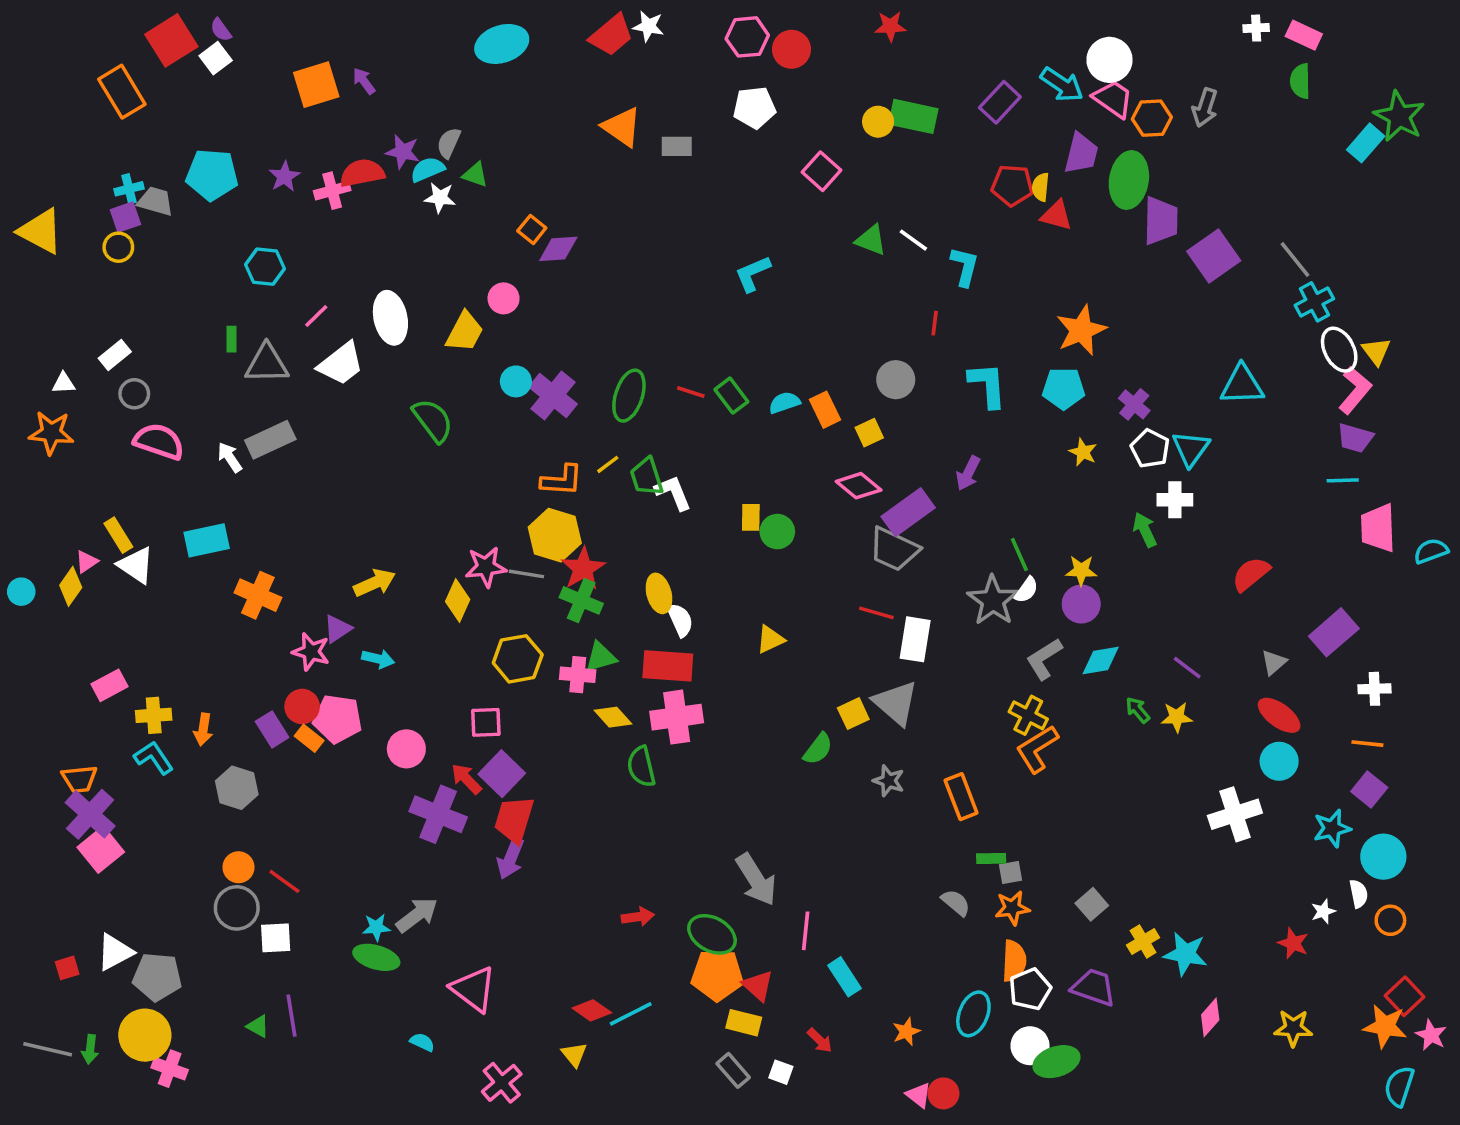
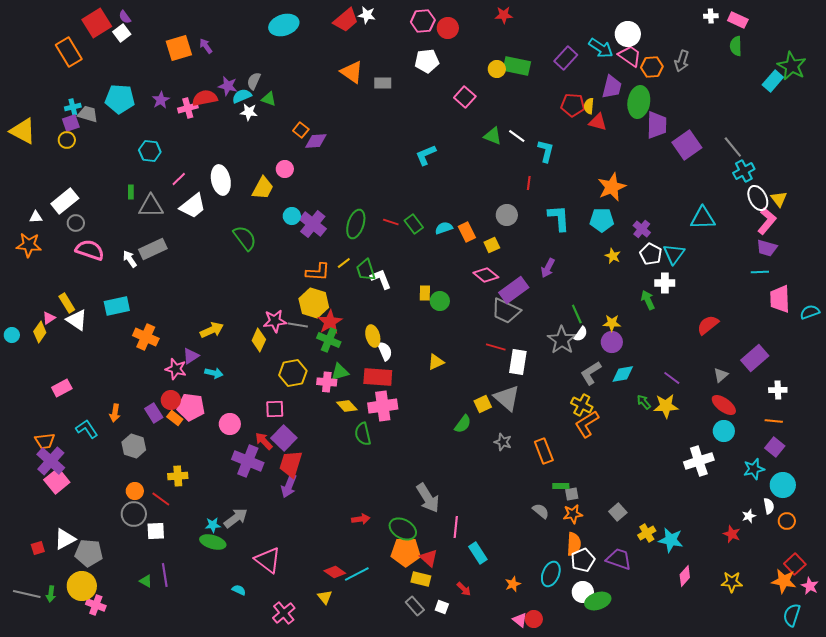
white rectangle: (115, 355) -> (65, 201), size x1.5
yellow cross: (154, 715) -> (178, 476), moved
yellow star: (1177, 717) -> (666, 406), size x1.4

